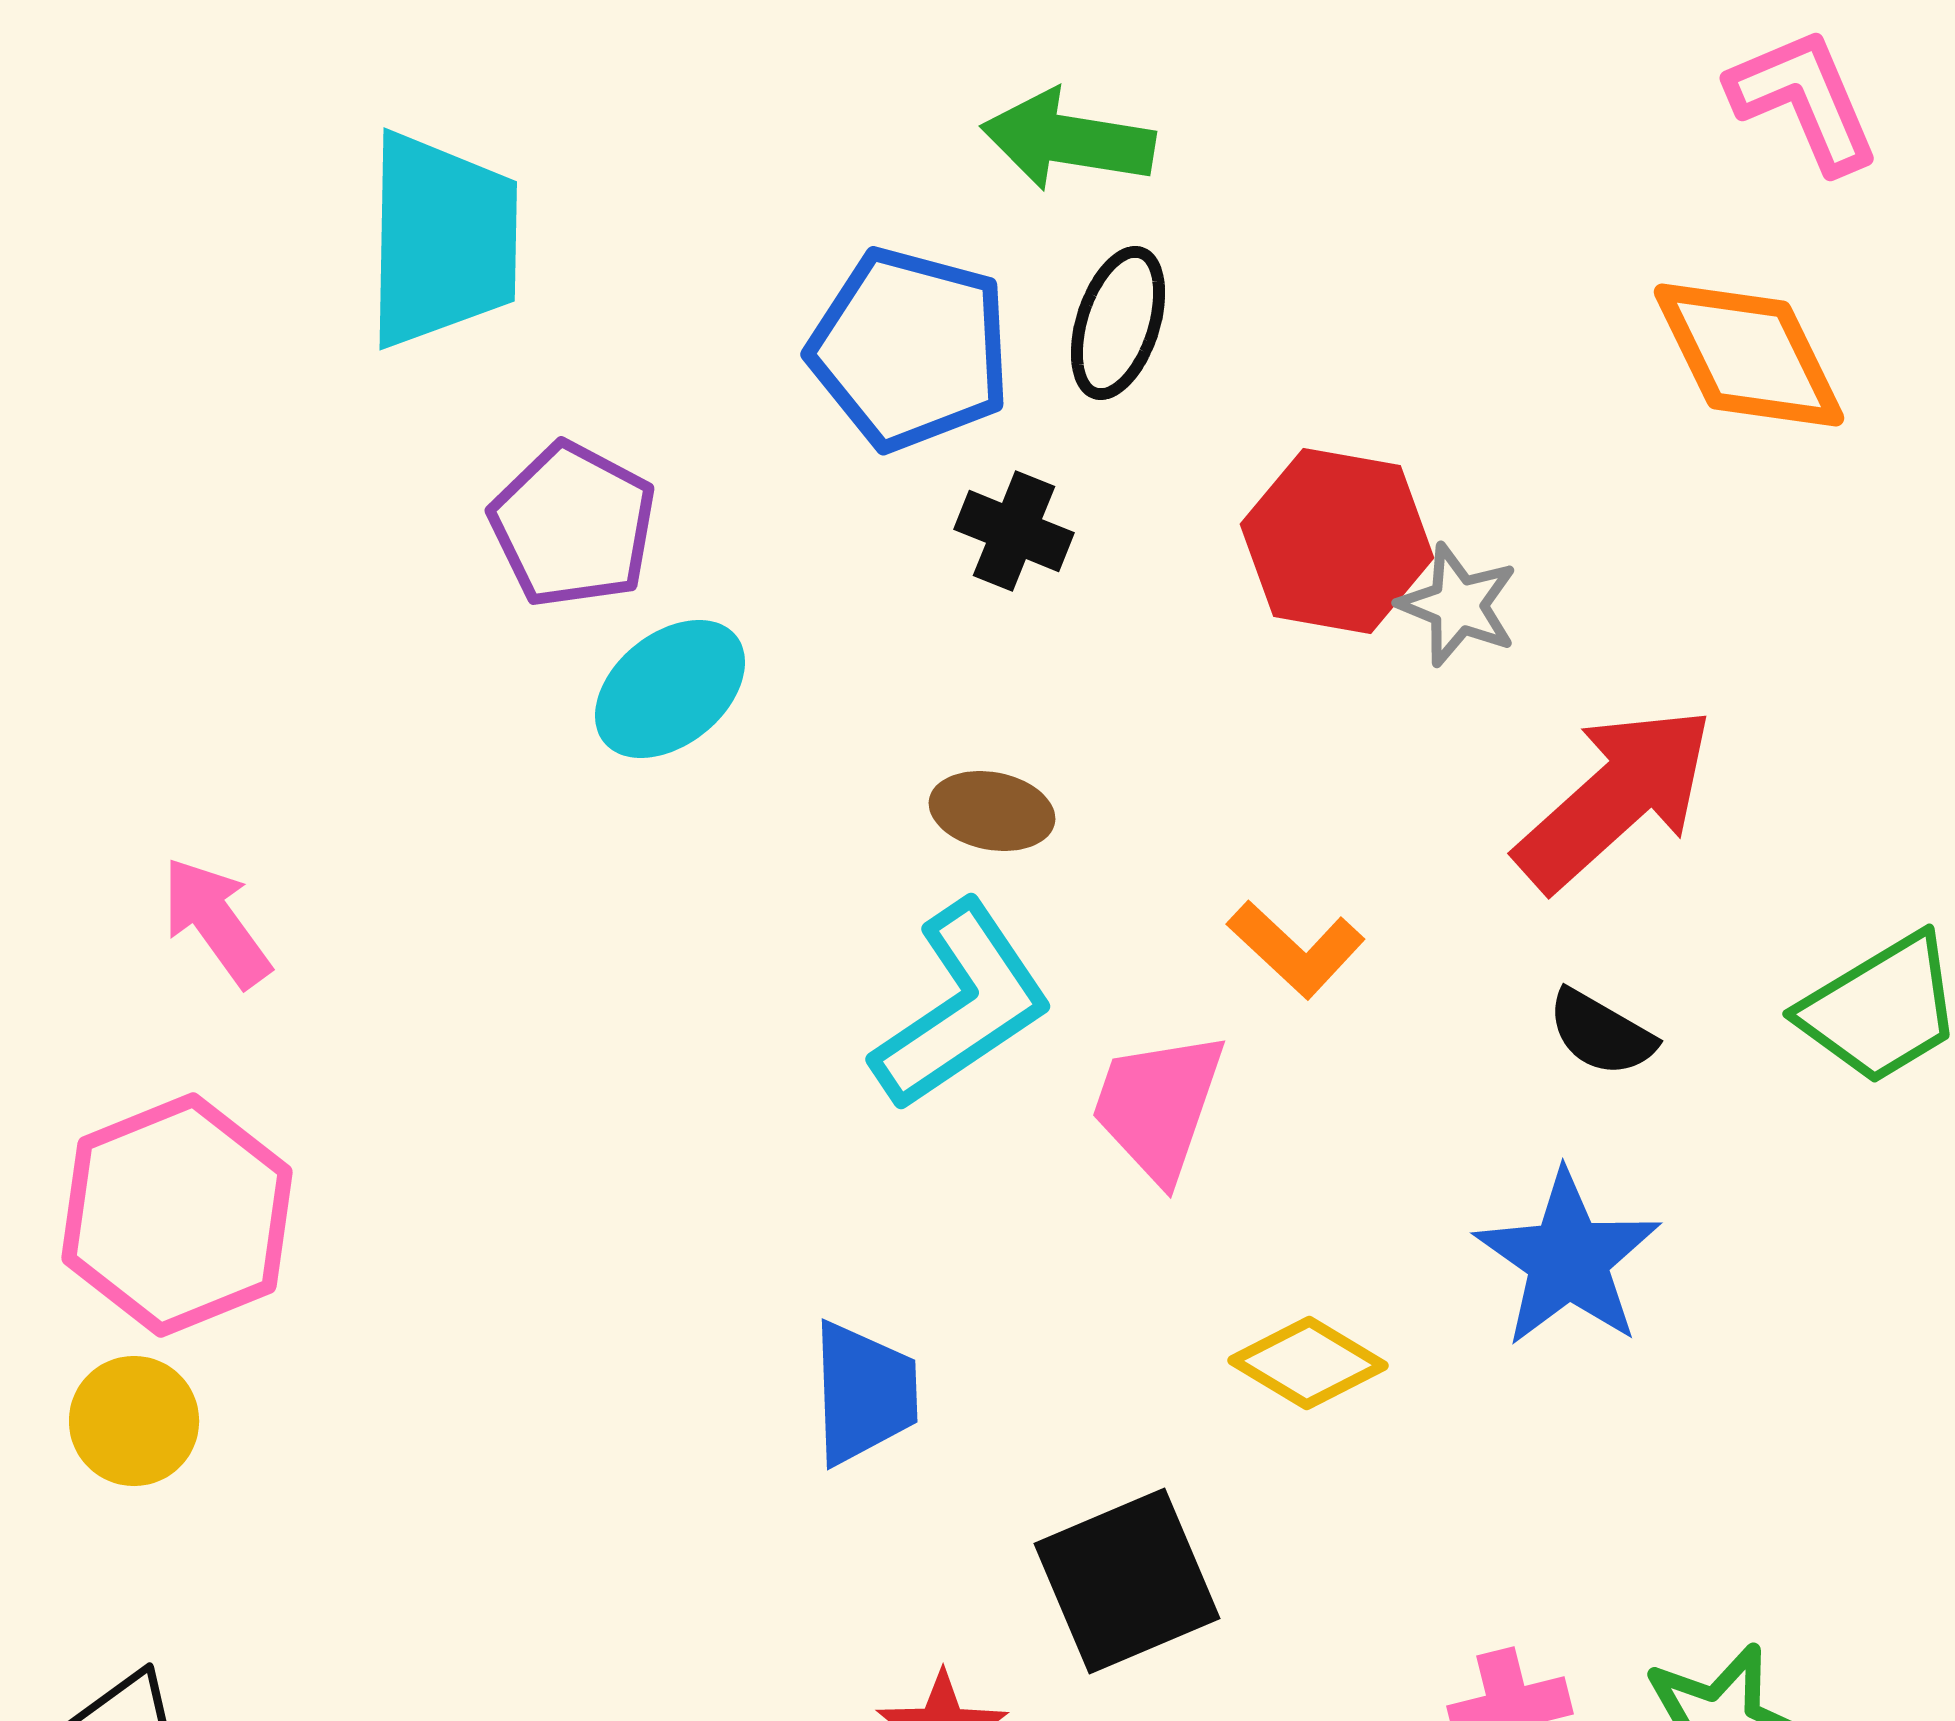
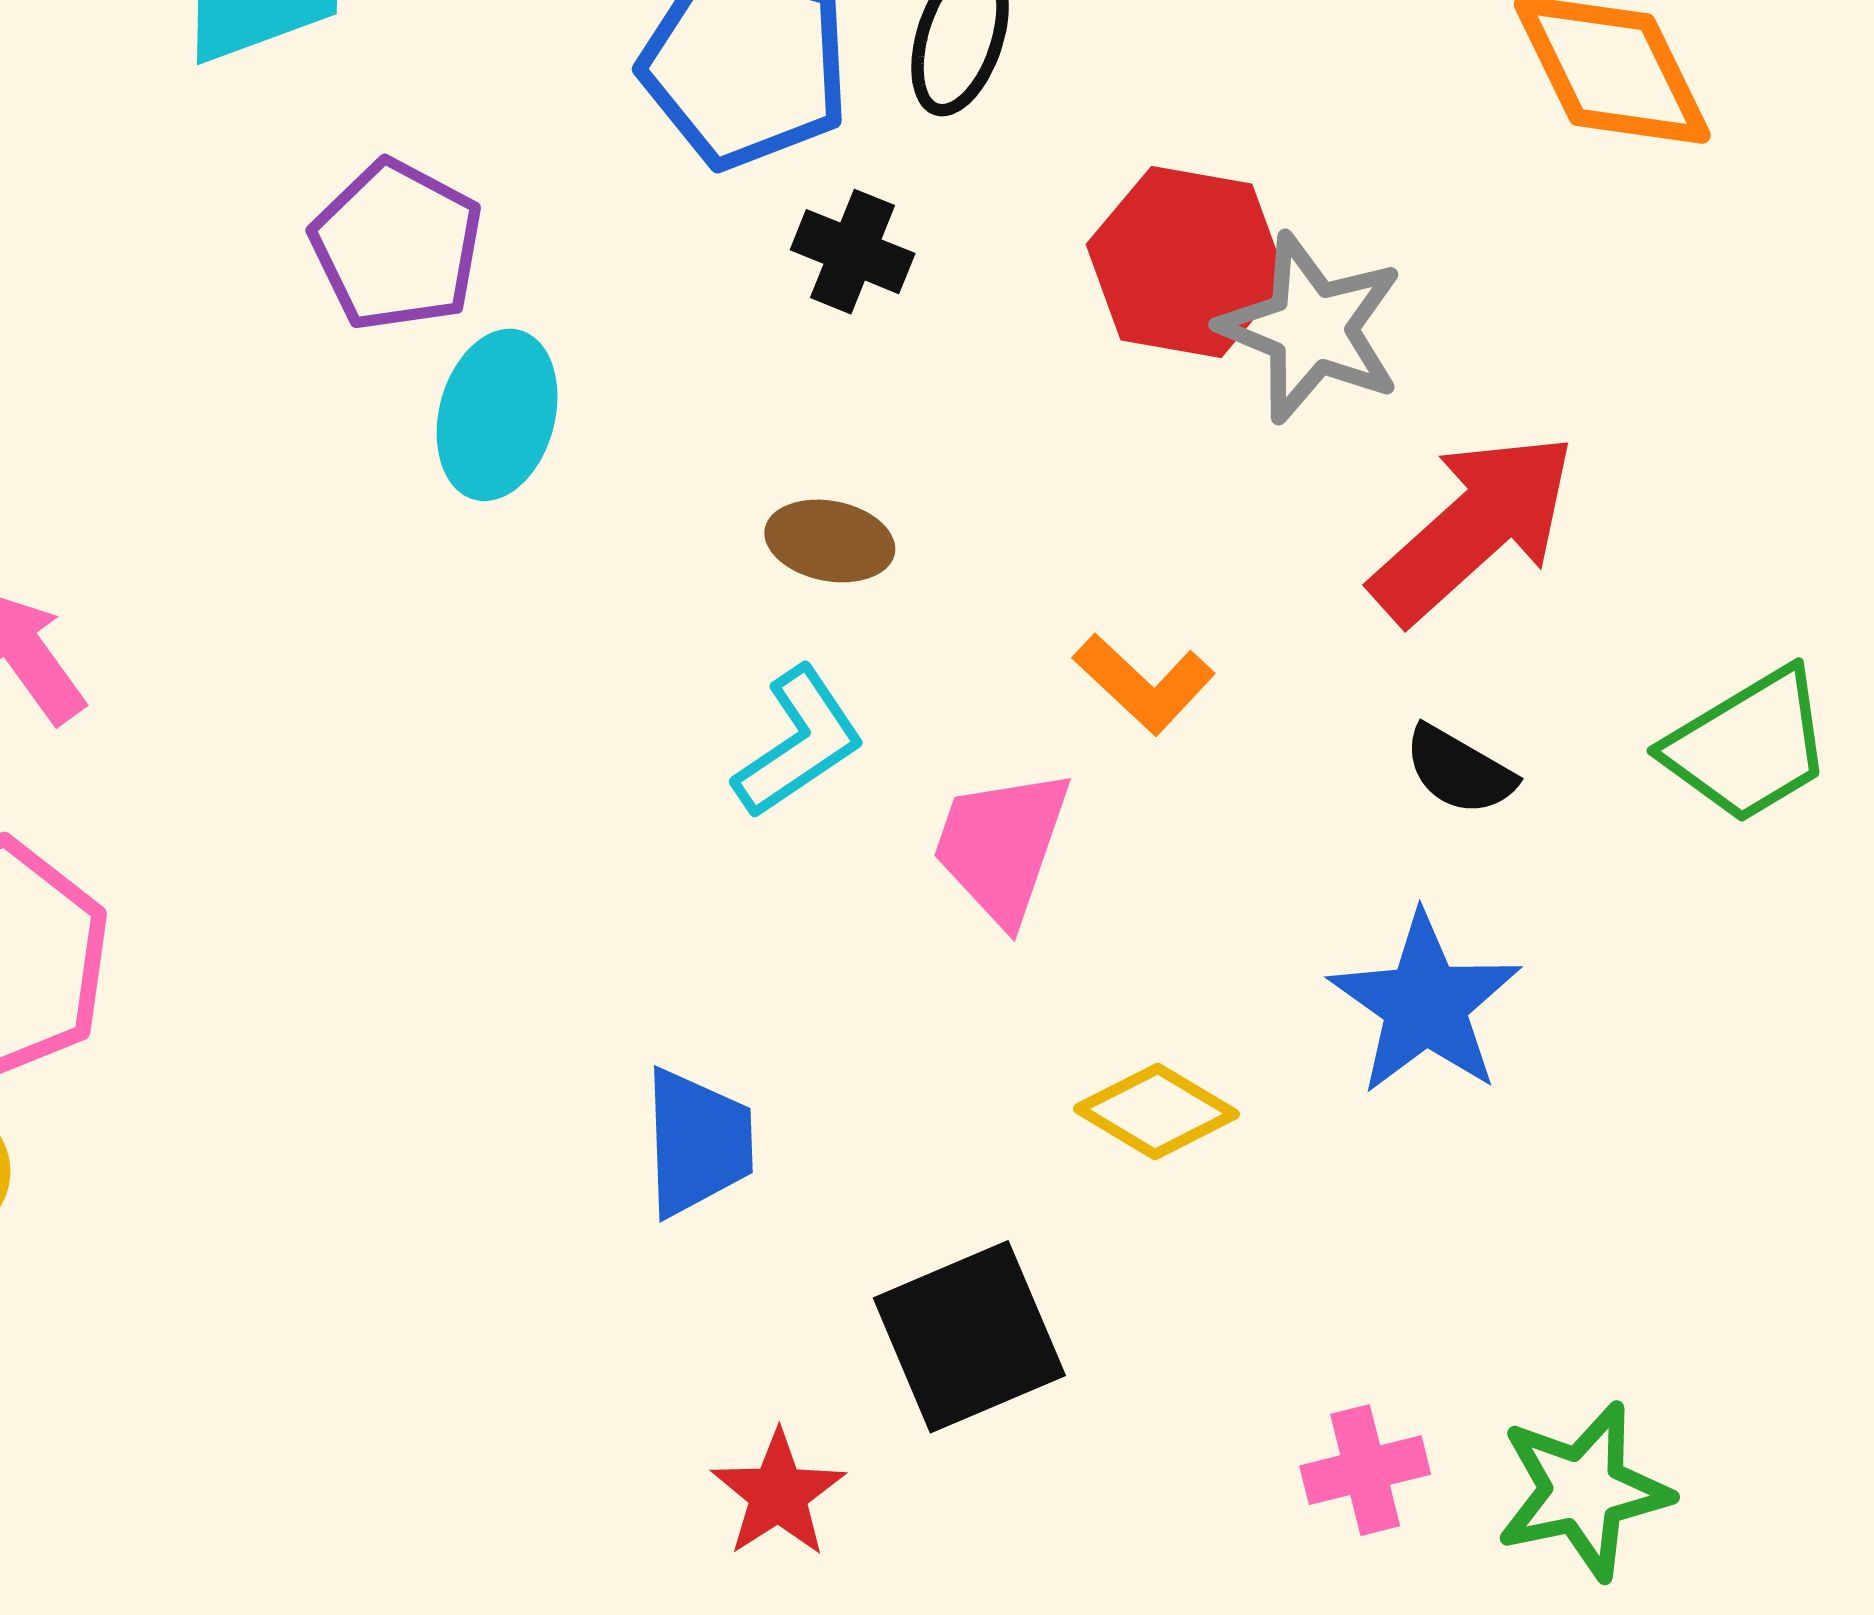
gray star: (1458, 605) -> (1311, 328), size x1.5
cyan ellipse: (670, 689) -> (497, 415), turned -36
cyan L-shape: (962, 1006) -> (799, 743), size x0.7

